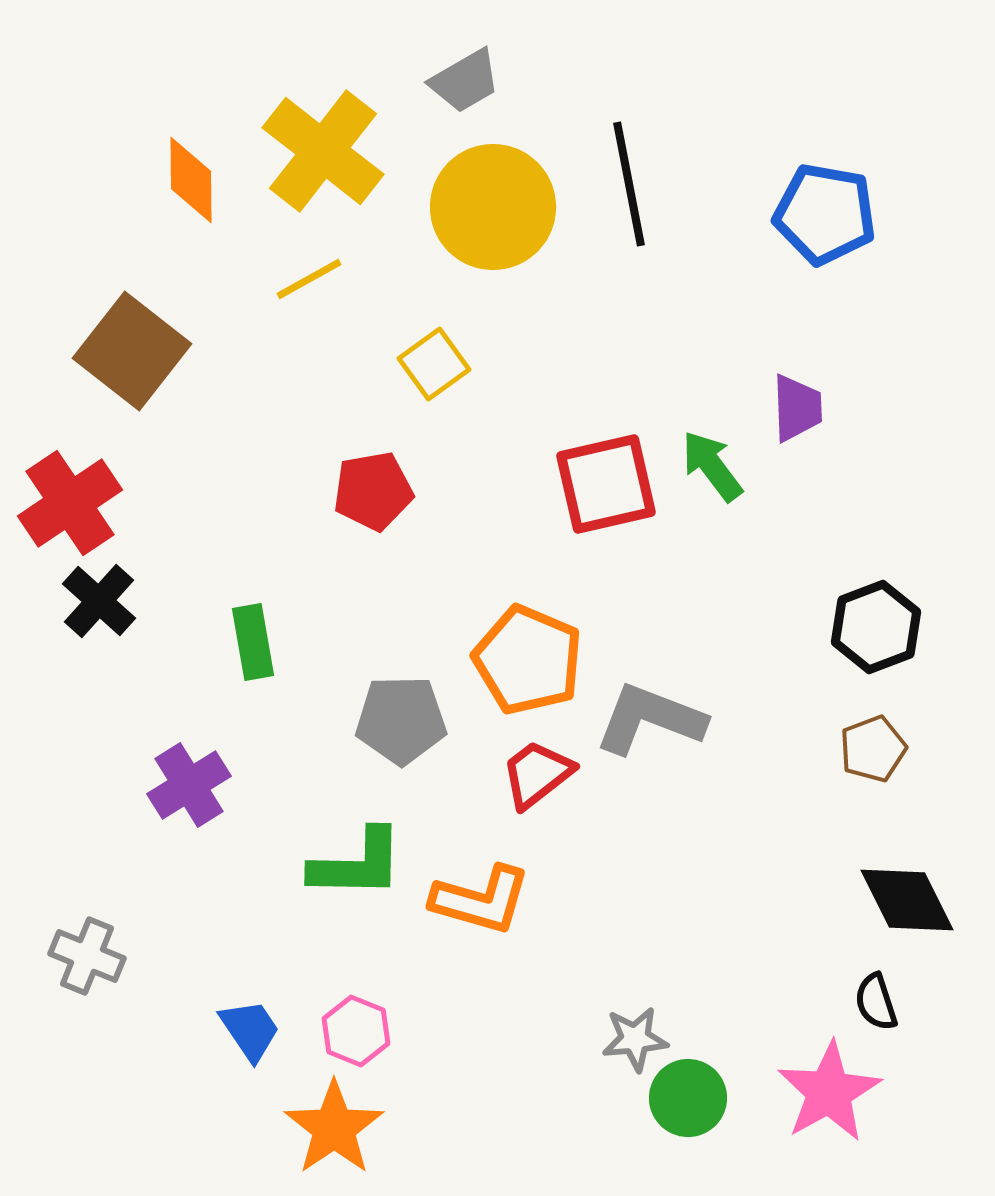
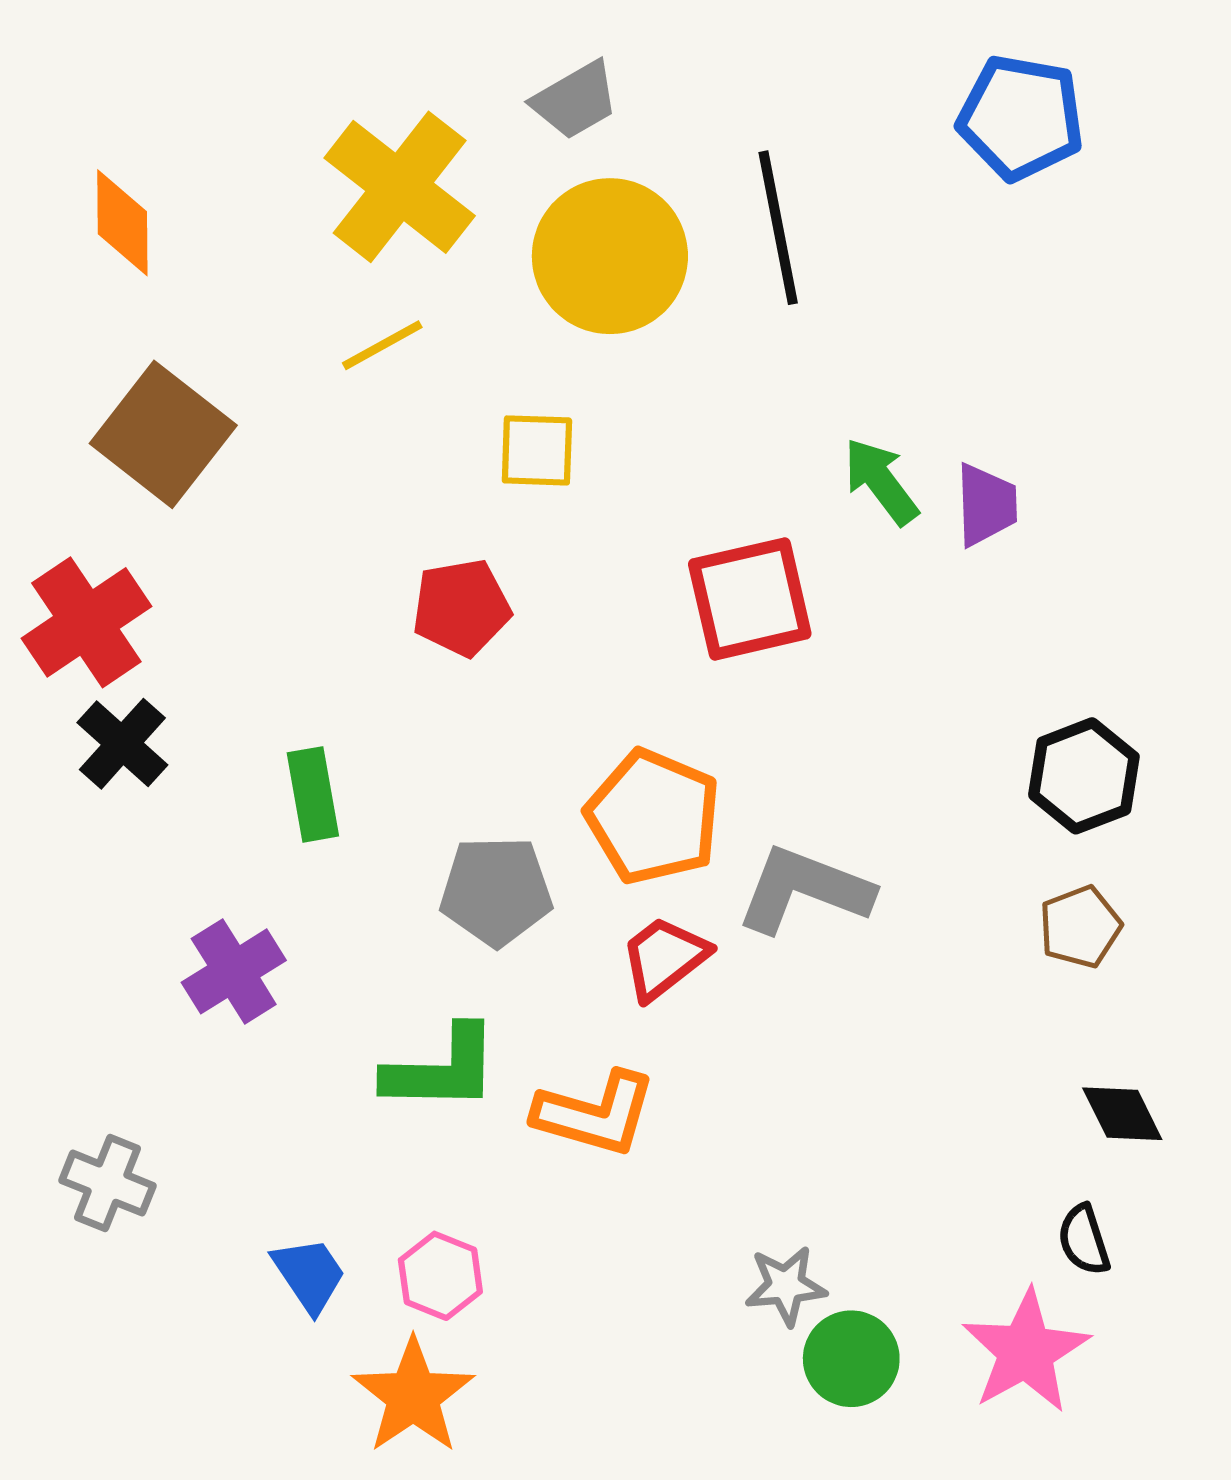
orange diamond: (191, 180) -> (122, 223), moved
blue pentagon: (825, 214) -> (1021, 118), moved
yellow square: (434, 364) -> (537, 450), turned 38
green arrow: (712, 466) -> (881, 481), moved
black diamond: (907, 900) -> (1122, 1114), size x0.7

